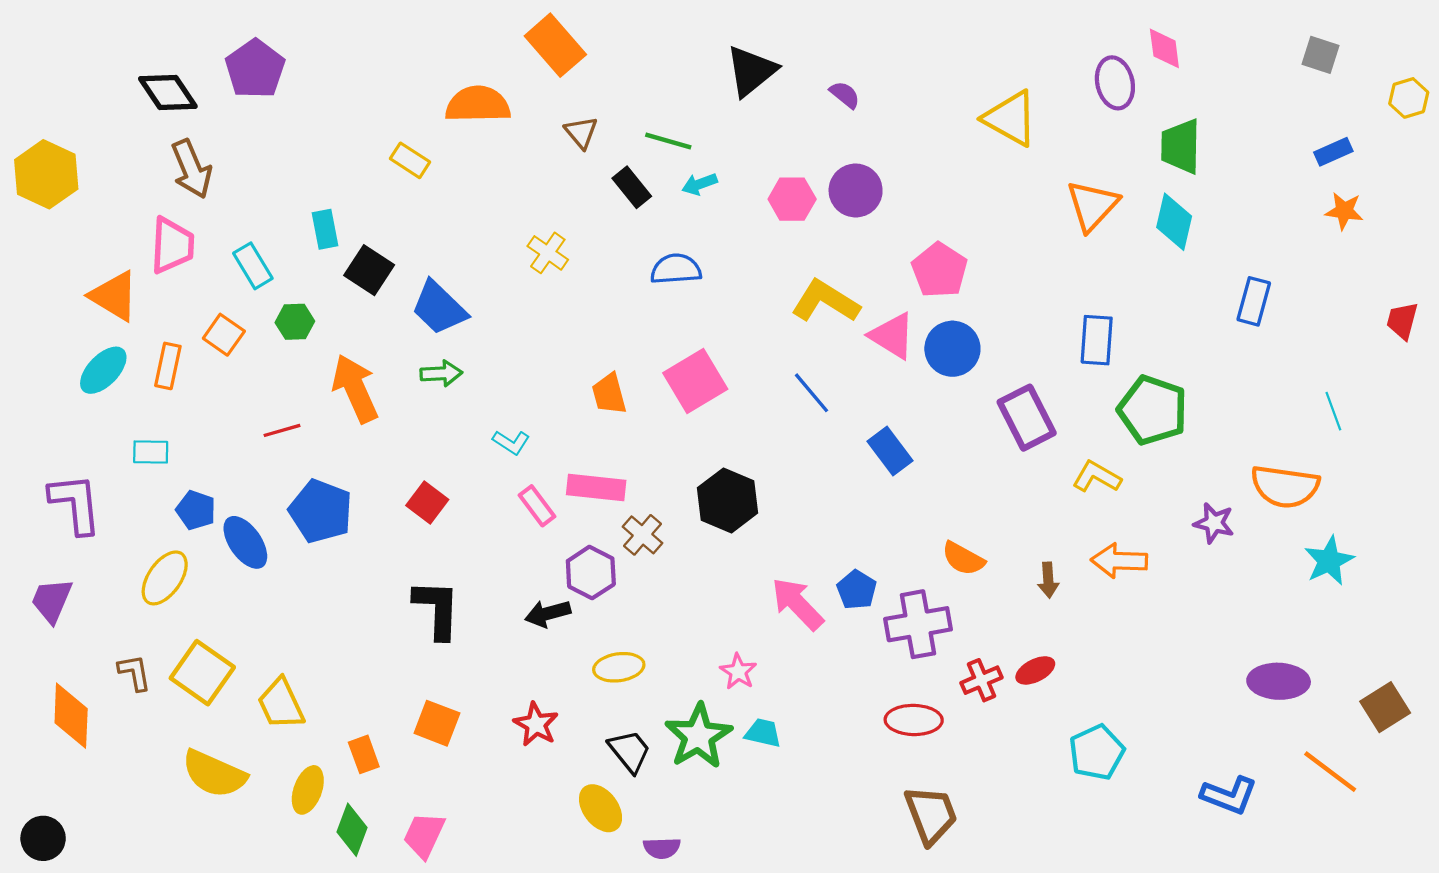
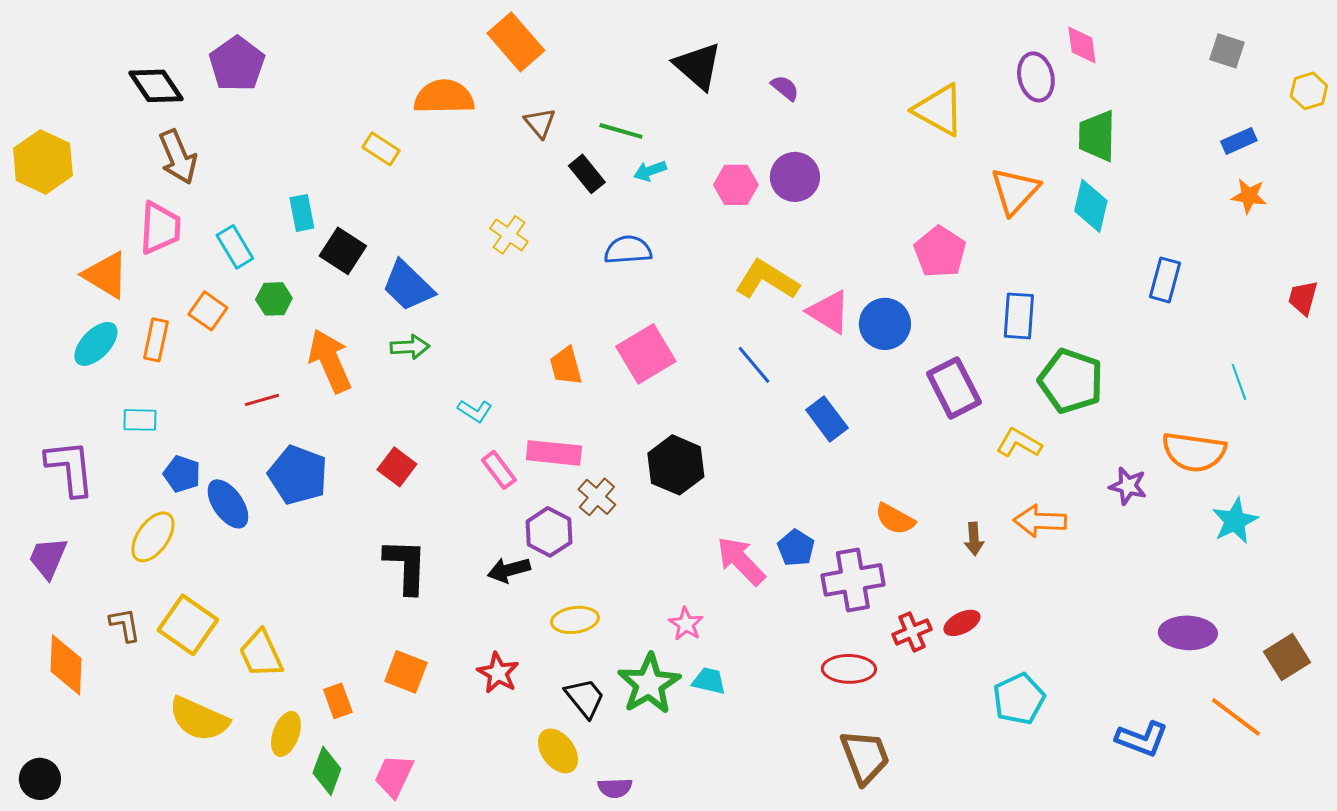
black triangle: (751, 71) -> (698, 66), turned -40
pink pentagon: (940, 270) -> (940, 252), moved

